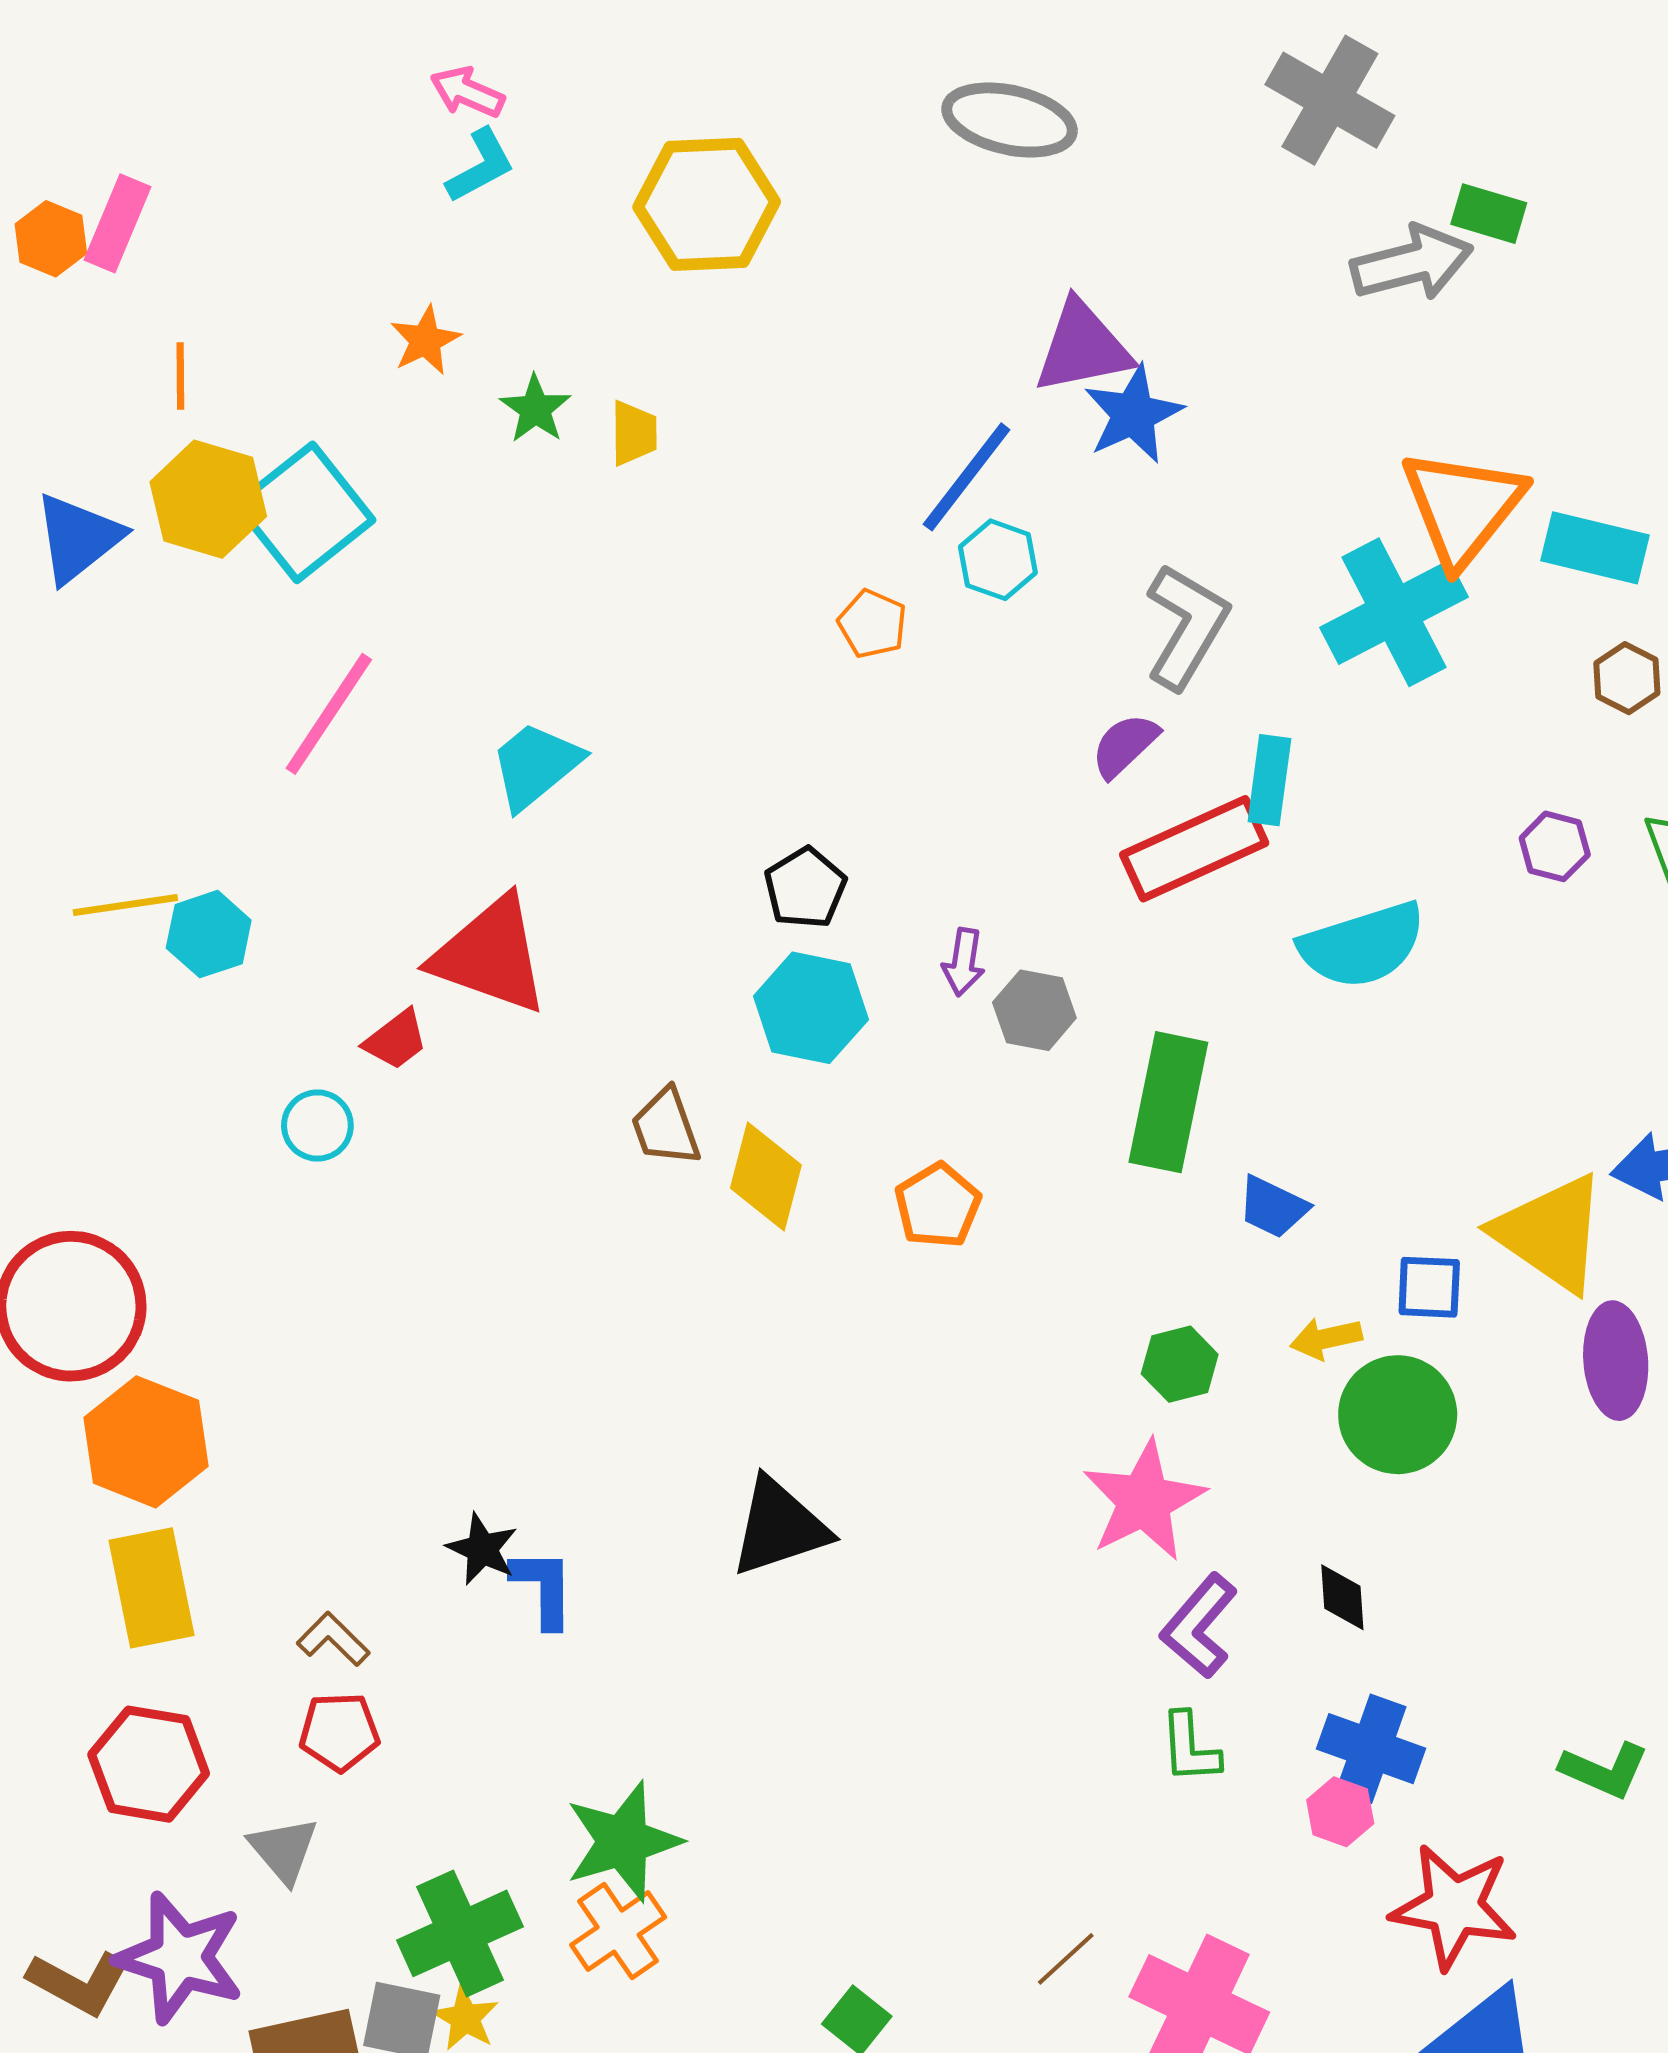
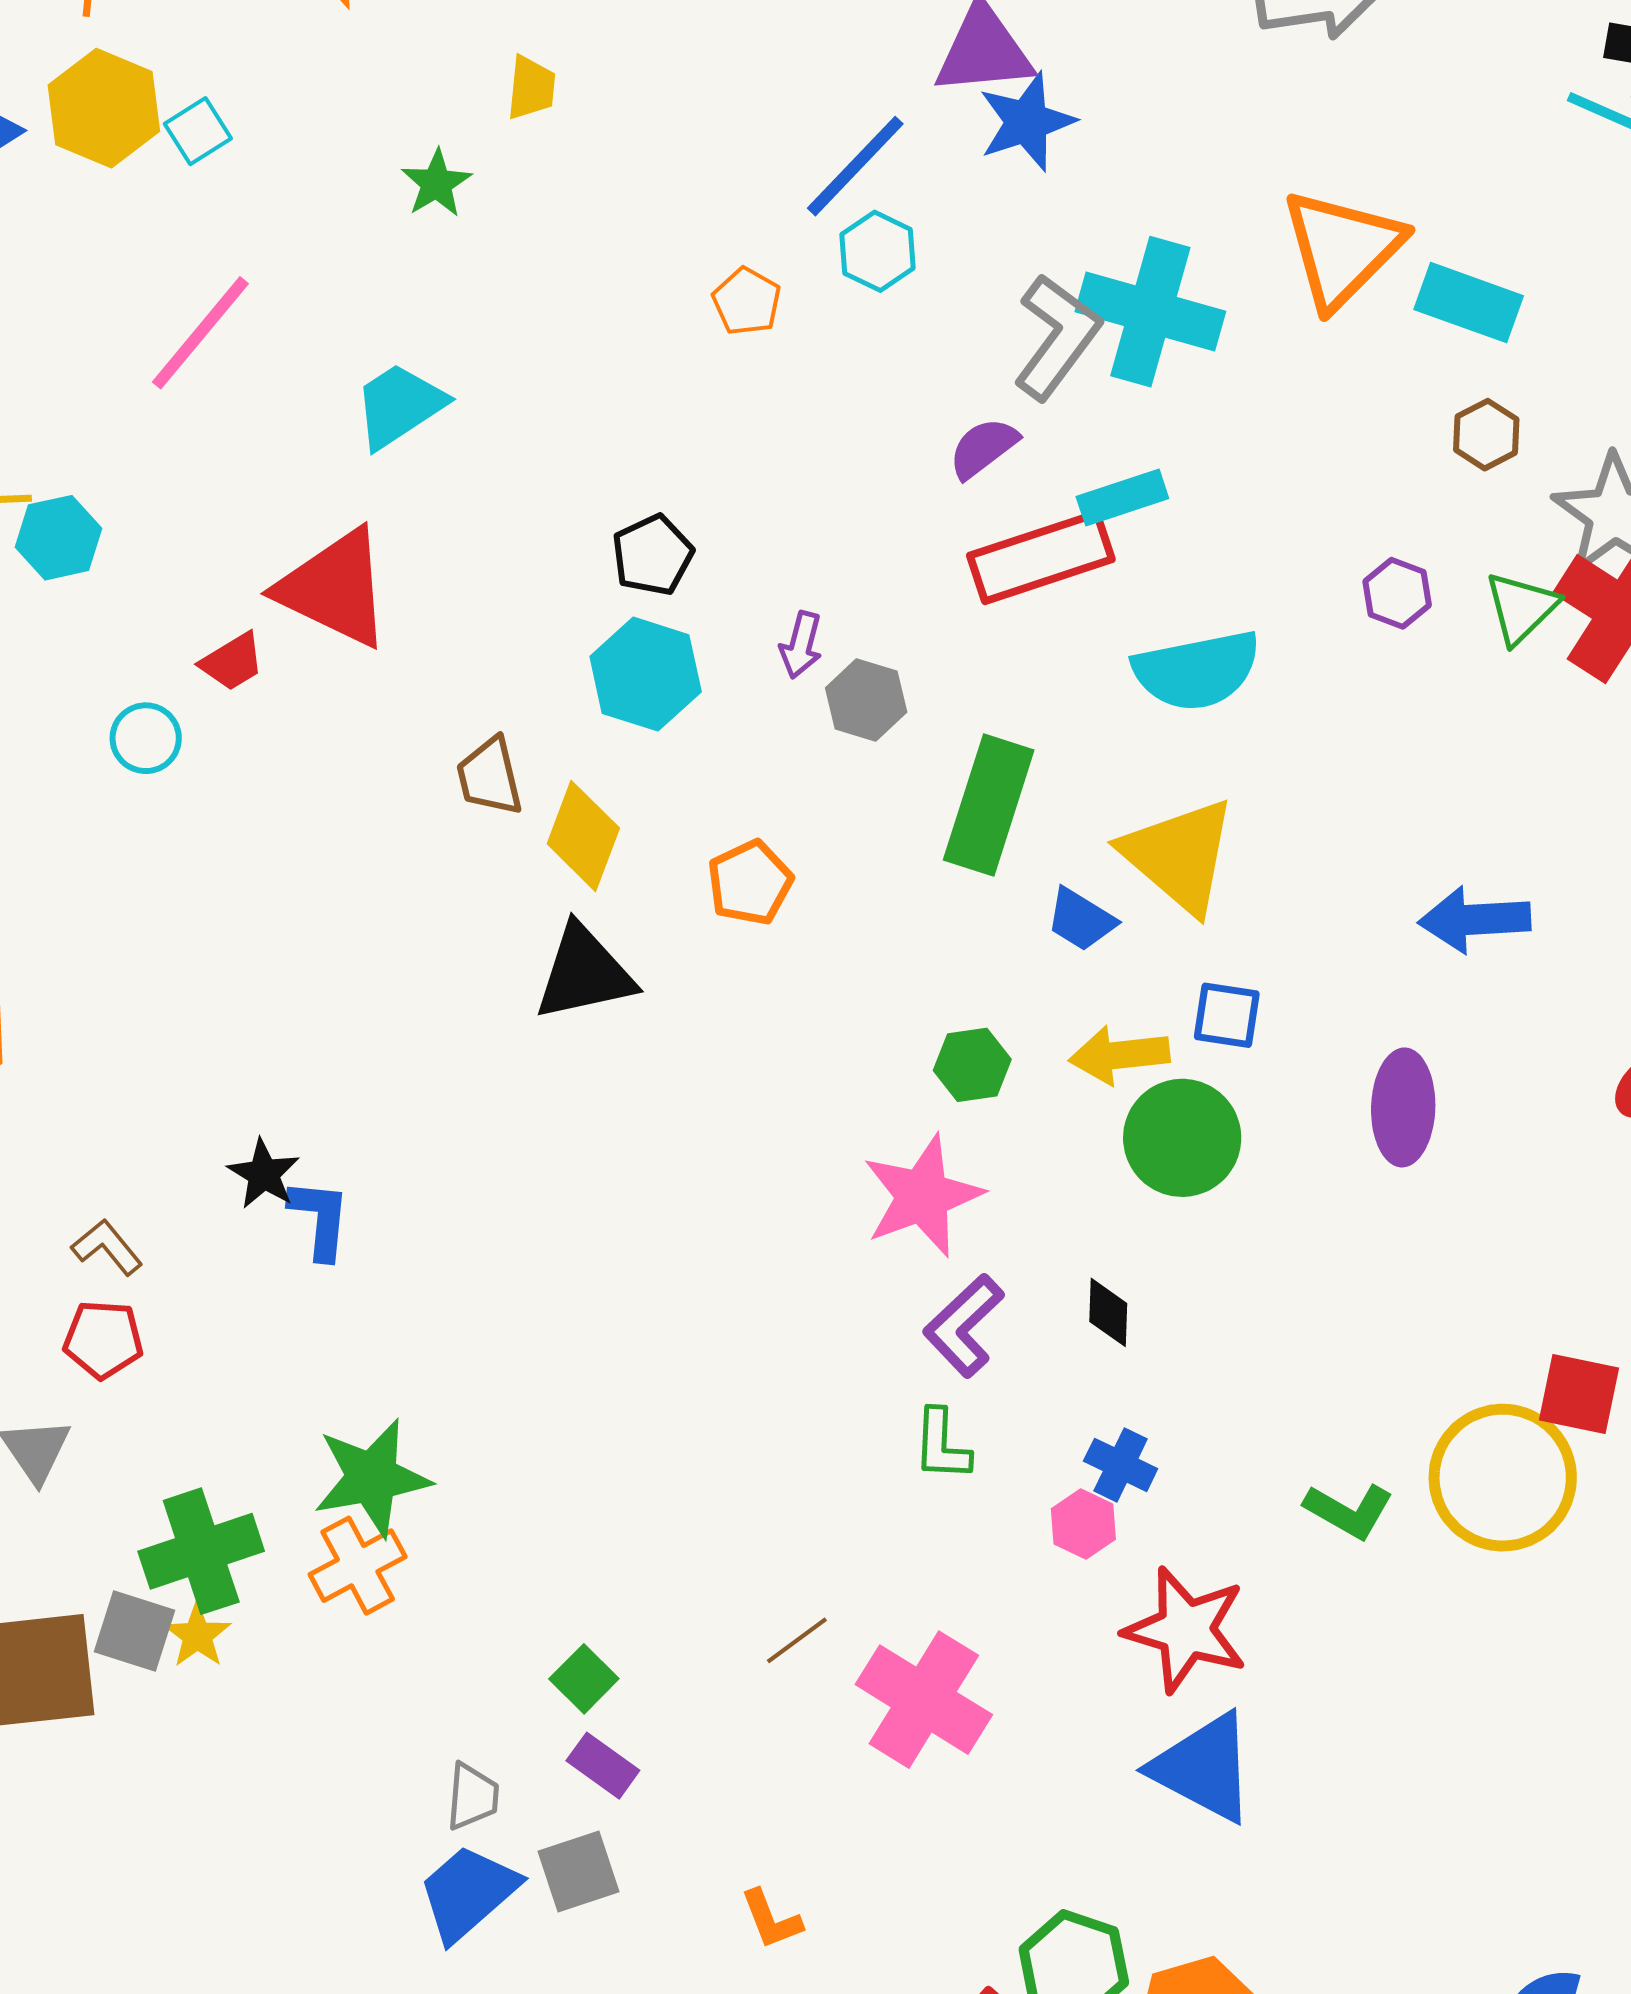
green star: (535, 409) -> (436, 183), moved
cyan square: (305, 512) -> (198, 131), size x0.5
cyan cross: (1394, 612) -> (1150, 312), moved, turned 37
cyan rectangle: (1269, 780) -> (1122, 498), turned 58
yellow triangle: (1551, 1233) -> (1179, 856), moved
yellow arrow: (1326, 1338) -> (1119, 1055), size x1.4
black triangle: (779, 1527) -> (584, 973), moved
blue cross: (1371, 1749) -> (1121, 1465), size x0.7

